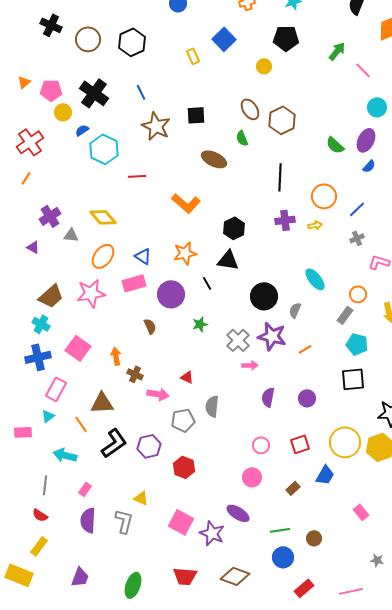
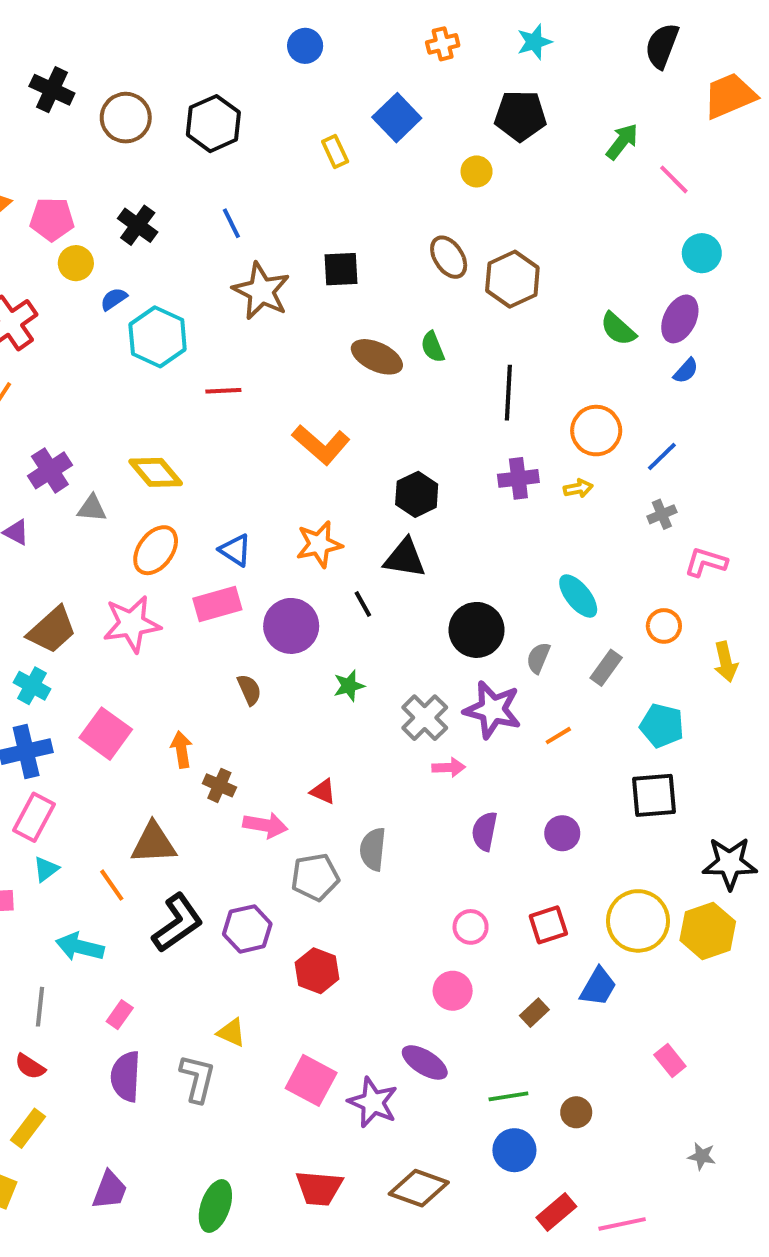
black cross: (94, 93) -> (138, 225), size x0.7
green semicircle: (242, 138) -> (433, 347), moved
gray rectangle: (345, 315) -> (606, 668), moved
pink rectangle: (56, 389) -> (34, 817), moved
pink line: (351, 591) -> (622, 1224), moved

